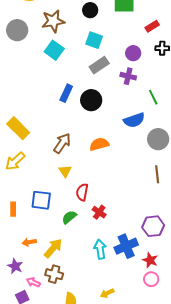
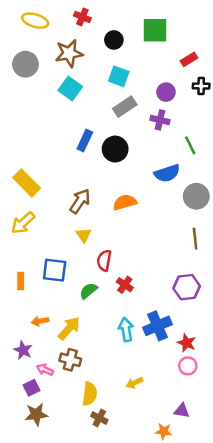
purple hexagon: (153, 226) -> (187, 287), moved

